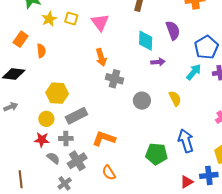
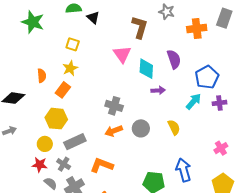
yellow star: (49, 19) -> (70, 68), moved
pink triangle: (100, 22) -> (122, 54), moved
orange rectangle: (21, 39) -> (63, 90), moved
orange arrow: (101, 57) -> (114, 131), moved, turned 84
gray cross: (66, 138) -> (64, 164), turned 32

